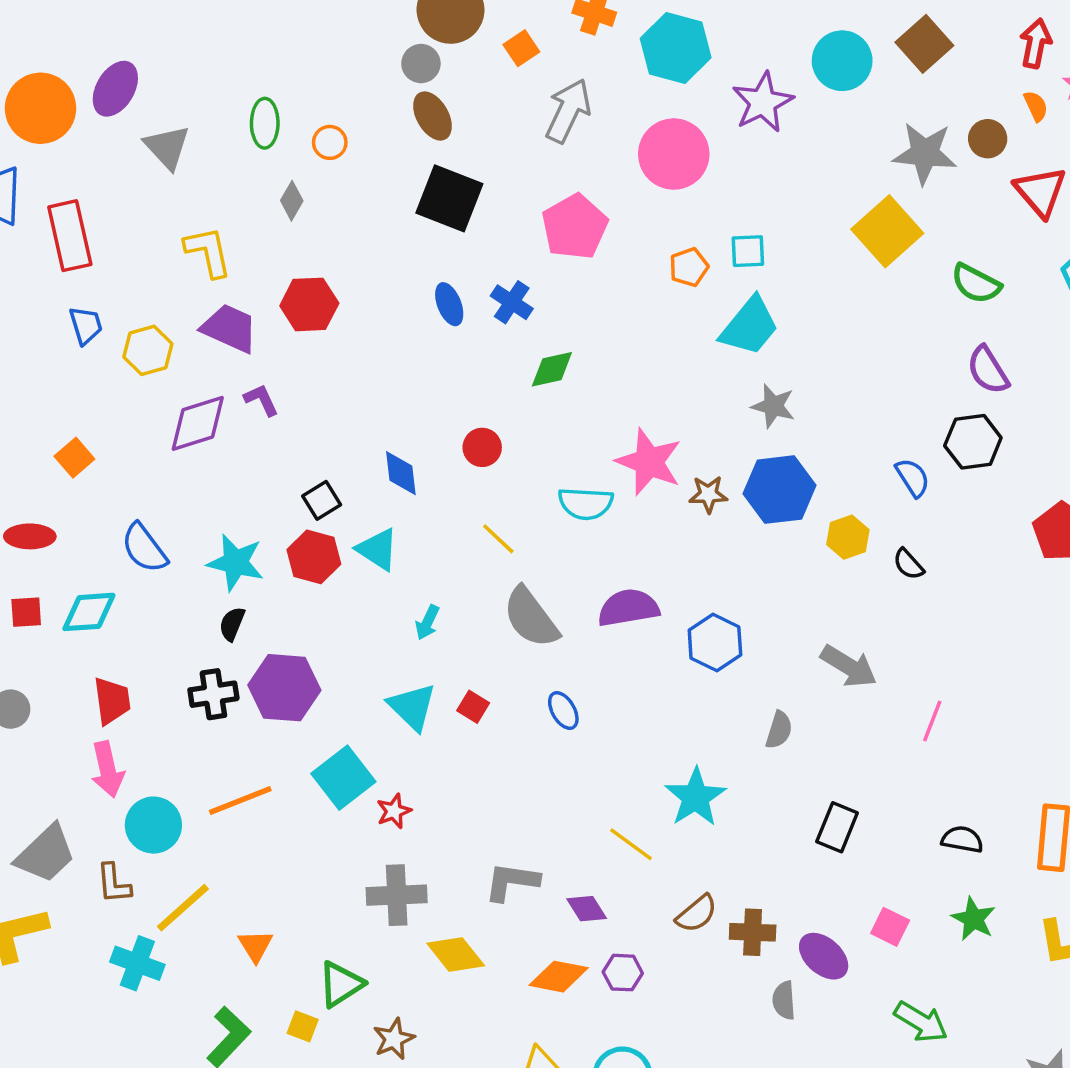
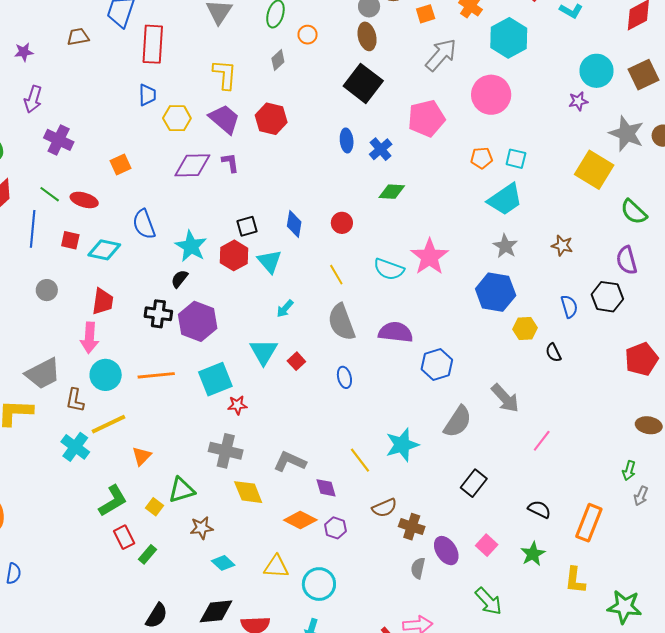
purple star: (763, 102) -> (578, 101), moved, size x0.6
yellow square: (887, 231) -> (594, 170), turned -33
brown star: (708, 494) -> (562, 246), moved
gray semicircle: (779, 730) -> (458, 422), size x1.6

